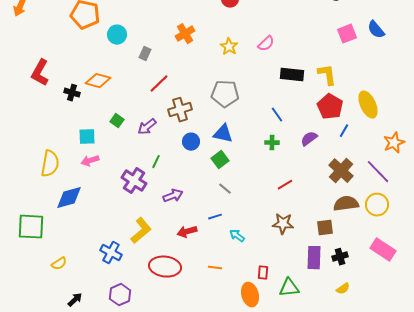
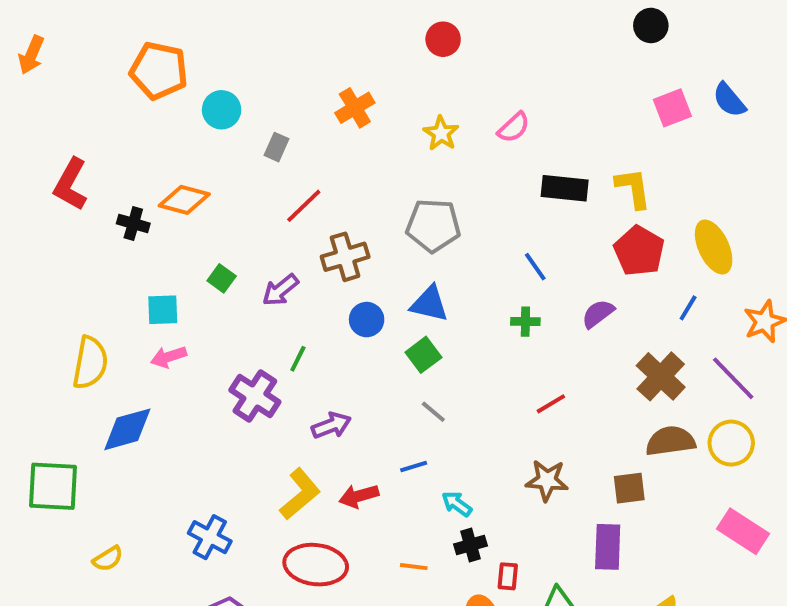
blue line: (344, 131) -> (688, 308), moved
yellow L-shape: (141, 231) -> (300, 494), moved
black cross: (340, 257) -> (471, 545), moved

